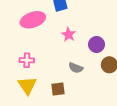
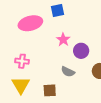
purple circle: (97, 44) -> (81, 51), moved

